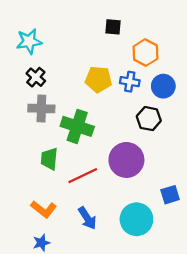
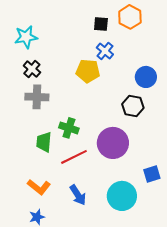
orange hexagon: (145, 53) -> (130, 17), moved
blue cross: (130, 82) -> (105, 51), moved, turned 30
green cross: (77, 126) -> (69, 128), moved, size x0.7

